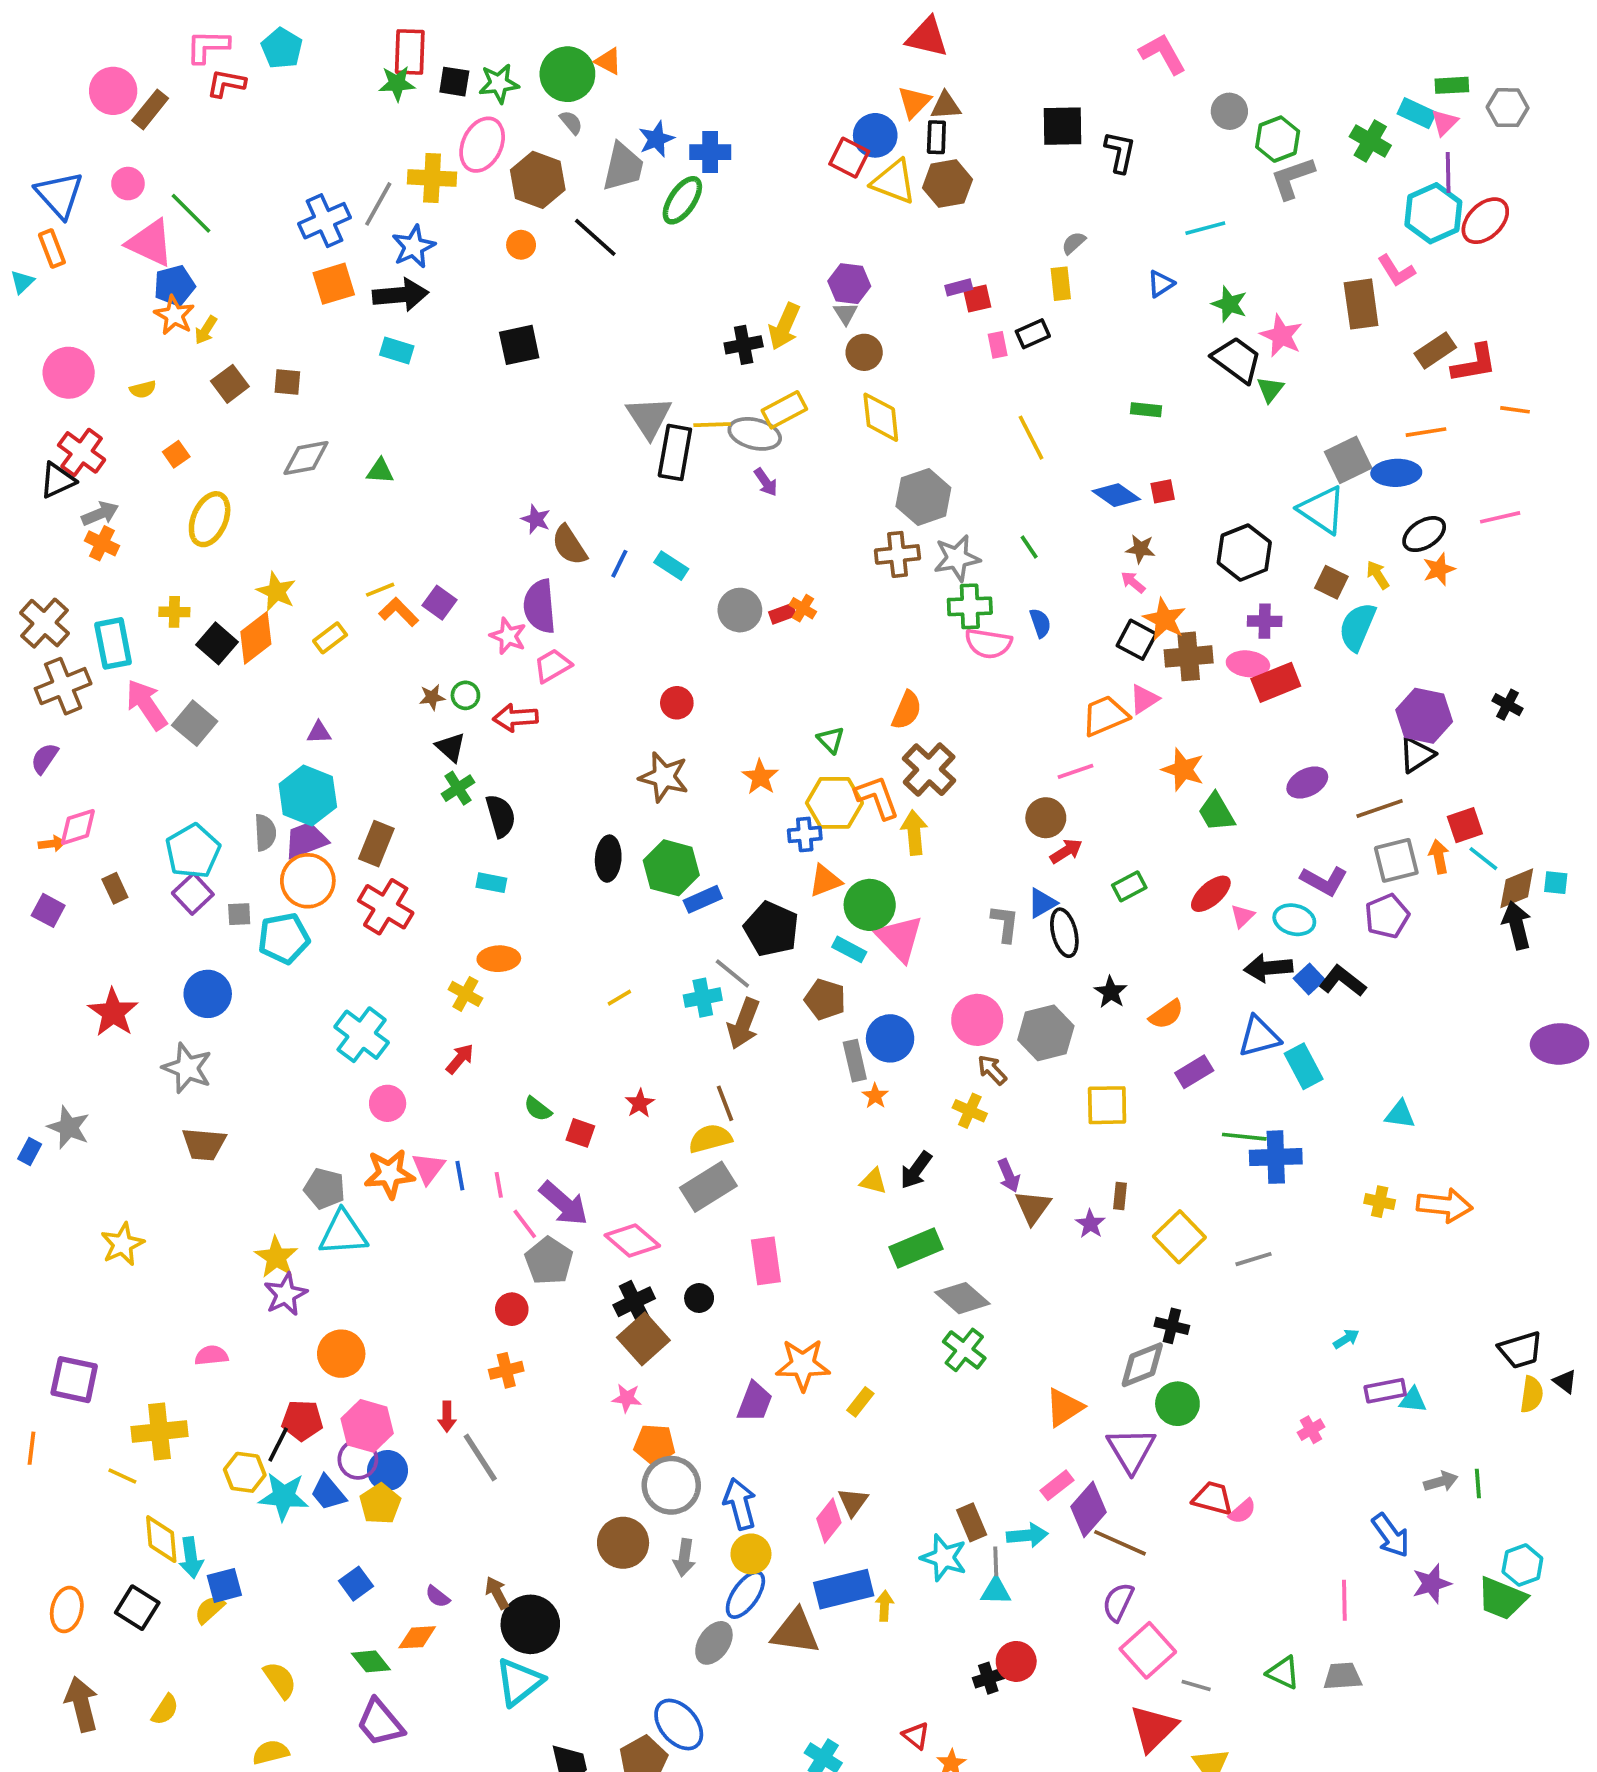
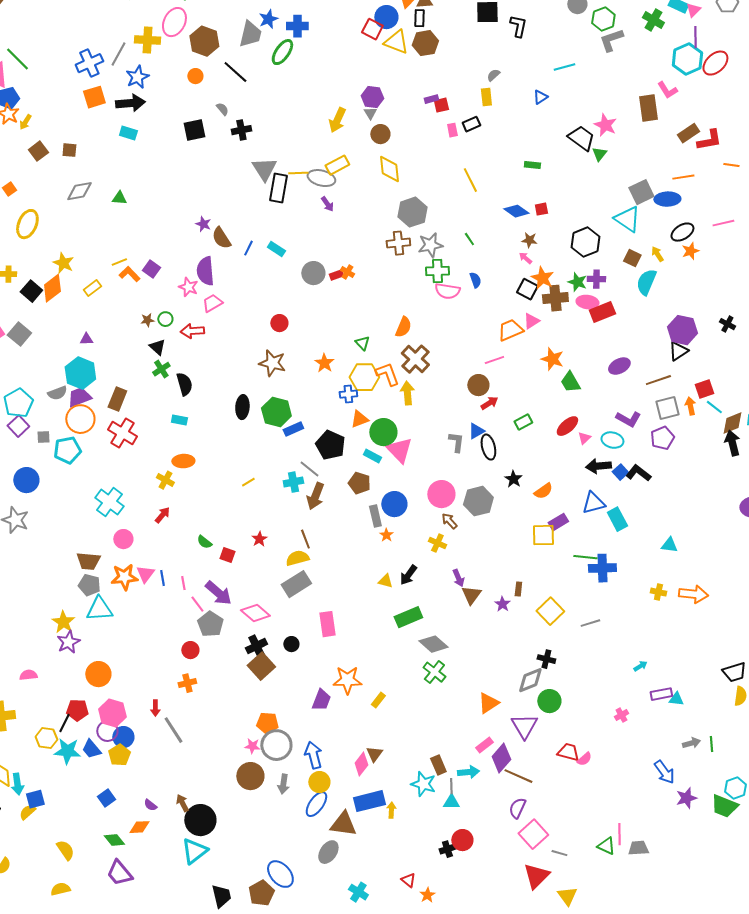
gray semicircle: (571, 122) -> (222, 109), moved
green star: (1229, 304) -> (577, 282), moved
black cross: (744, 345) -> (241, 130), moved
gray semicircle: (265, 833) -> (57, 393), turned 72
yellow square: (1107, 1105) -> (543, 535), moved
brown trapezoid: (204, 1144) -> (88, 561), moved
pink star: (627, 1398) -> (252, 746), moved
pink line: (1344, 1600) -> (619, 834), moved
gray ellipse: (714, 1643) -> (328, 852), moved

